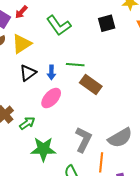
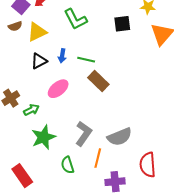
blue arrow: (51, 72) -> (62, 56), moved
green star: (43, 149) -> (43, 137), turned -30

